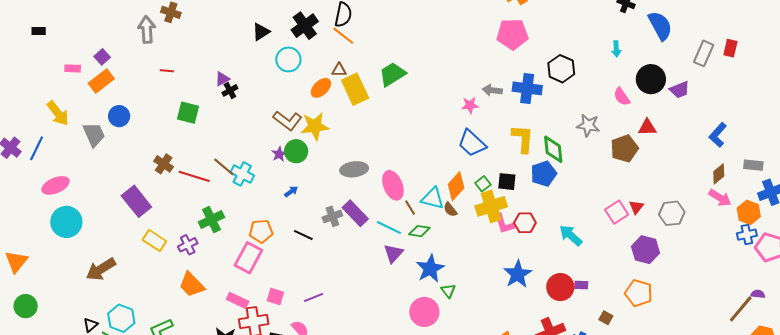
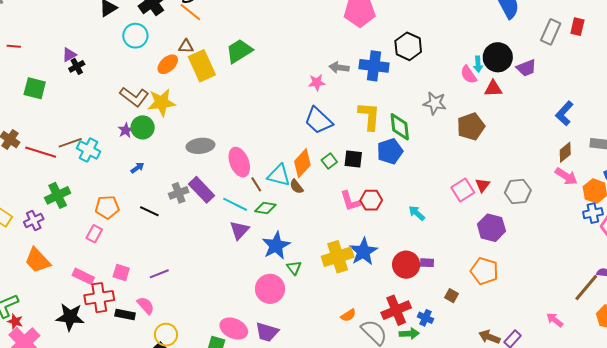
cyan arrow: (616, 49) -> (478, 64), moved
red triangle: (647, 127) -> (493, 89), moved
brown line: (224, 167) -> (70, 143), turned -60
yellow cross: (491, 206) -> (338, 257), moved
cyan arrow: (571, 235) -> (417, 213), size x0.7
pink rectangle: (248, 258) -> (94, 234), size x0.6

